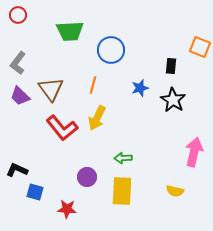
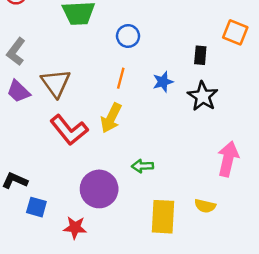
blue circle: (111, 50) -> (128, 36), size x0.7
orange line: (93, 85) -> (121, 78), moved
purple circle: (87, 177) -> (99, 189), size x1.6
yellow rectangle: (122, 191) -> (163, 217), moved

